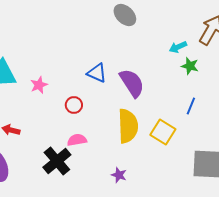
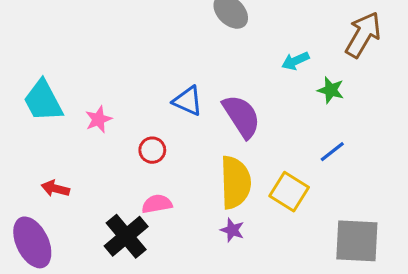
cyan arrow: (178, 47) -> (295, 61), moved
blue line: (191, 106) -> (332, 152), turned 30
purple star: (119, 175) -> (232, 230), moved

